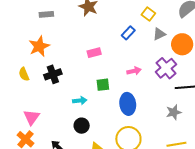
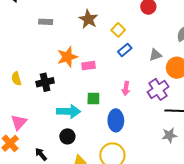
yellow square: (148, 14) -> (118, 30), moved
orange star: (39, 46) -> (67, 57), moved
pink arrow: (134, 71) -> (126, 88), turned 104
cyan arrow: (80, 101) -> (69, 111), size x1.6
gray star: (174, 112) -> (169, 135), moved

